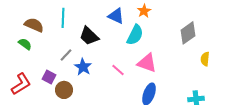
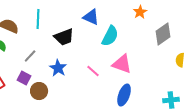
orange star: (144, 11) -> (140, 12), moved
black trapezoid: (89, 36) -> (64, 37), turned -65
gray line: (66, 55) -> (30, 56), moved

